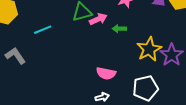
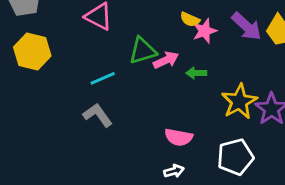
cyan line: (43, 30) -> (103, 78), moved
gray L-shape: (15, 56) -> (98, 115), moved

